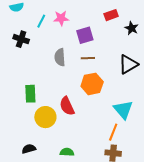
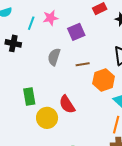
gray semicircle: (60, 57) -> (54, 57), turned 30
brown line: (88, 58) -> (83, 64), moved
orange hexagon: (92, 84) -> (104, 80), moved

